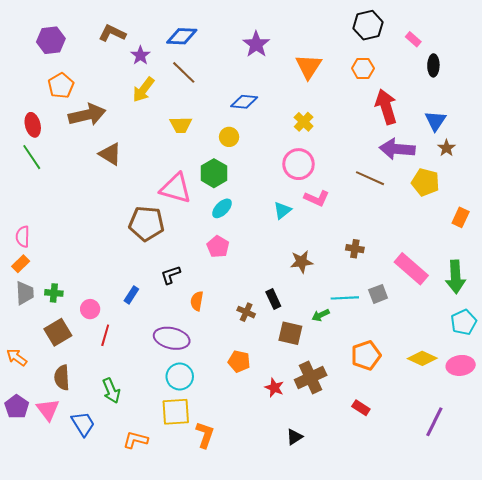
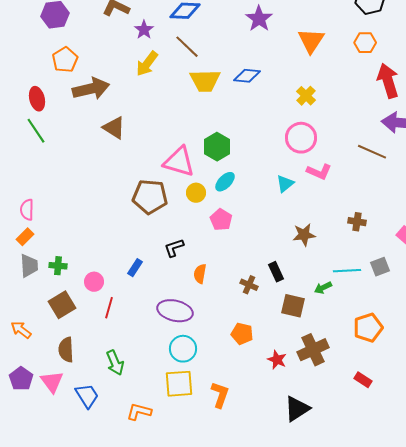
yellow trapezoid: (181, 125) -> (205, 81), moved, size x1.4
yellow circle: (229, 137) -> (196, 193), moved
orange L-shape: (205, 435) -> (220, 395), moved
black triangle: (294, 437) -> (297, 409), size x1.6

